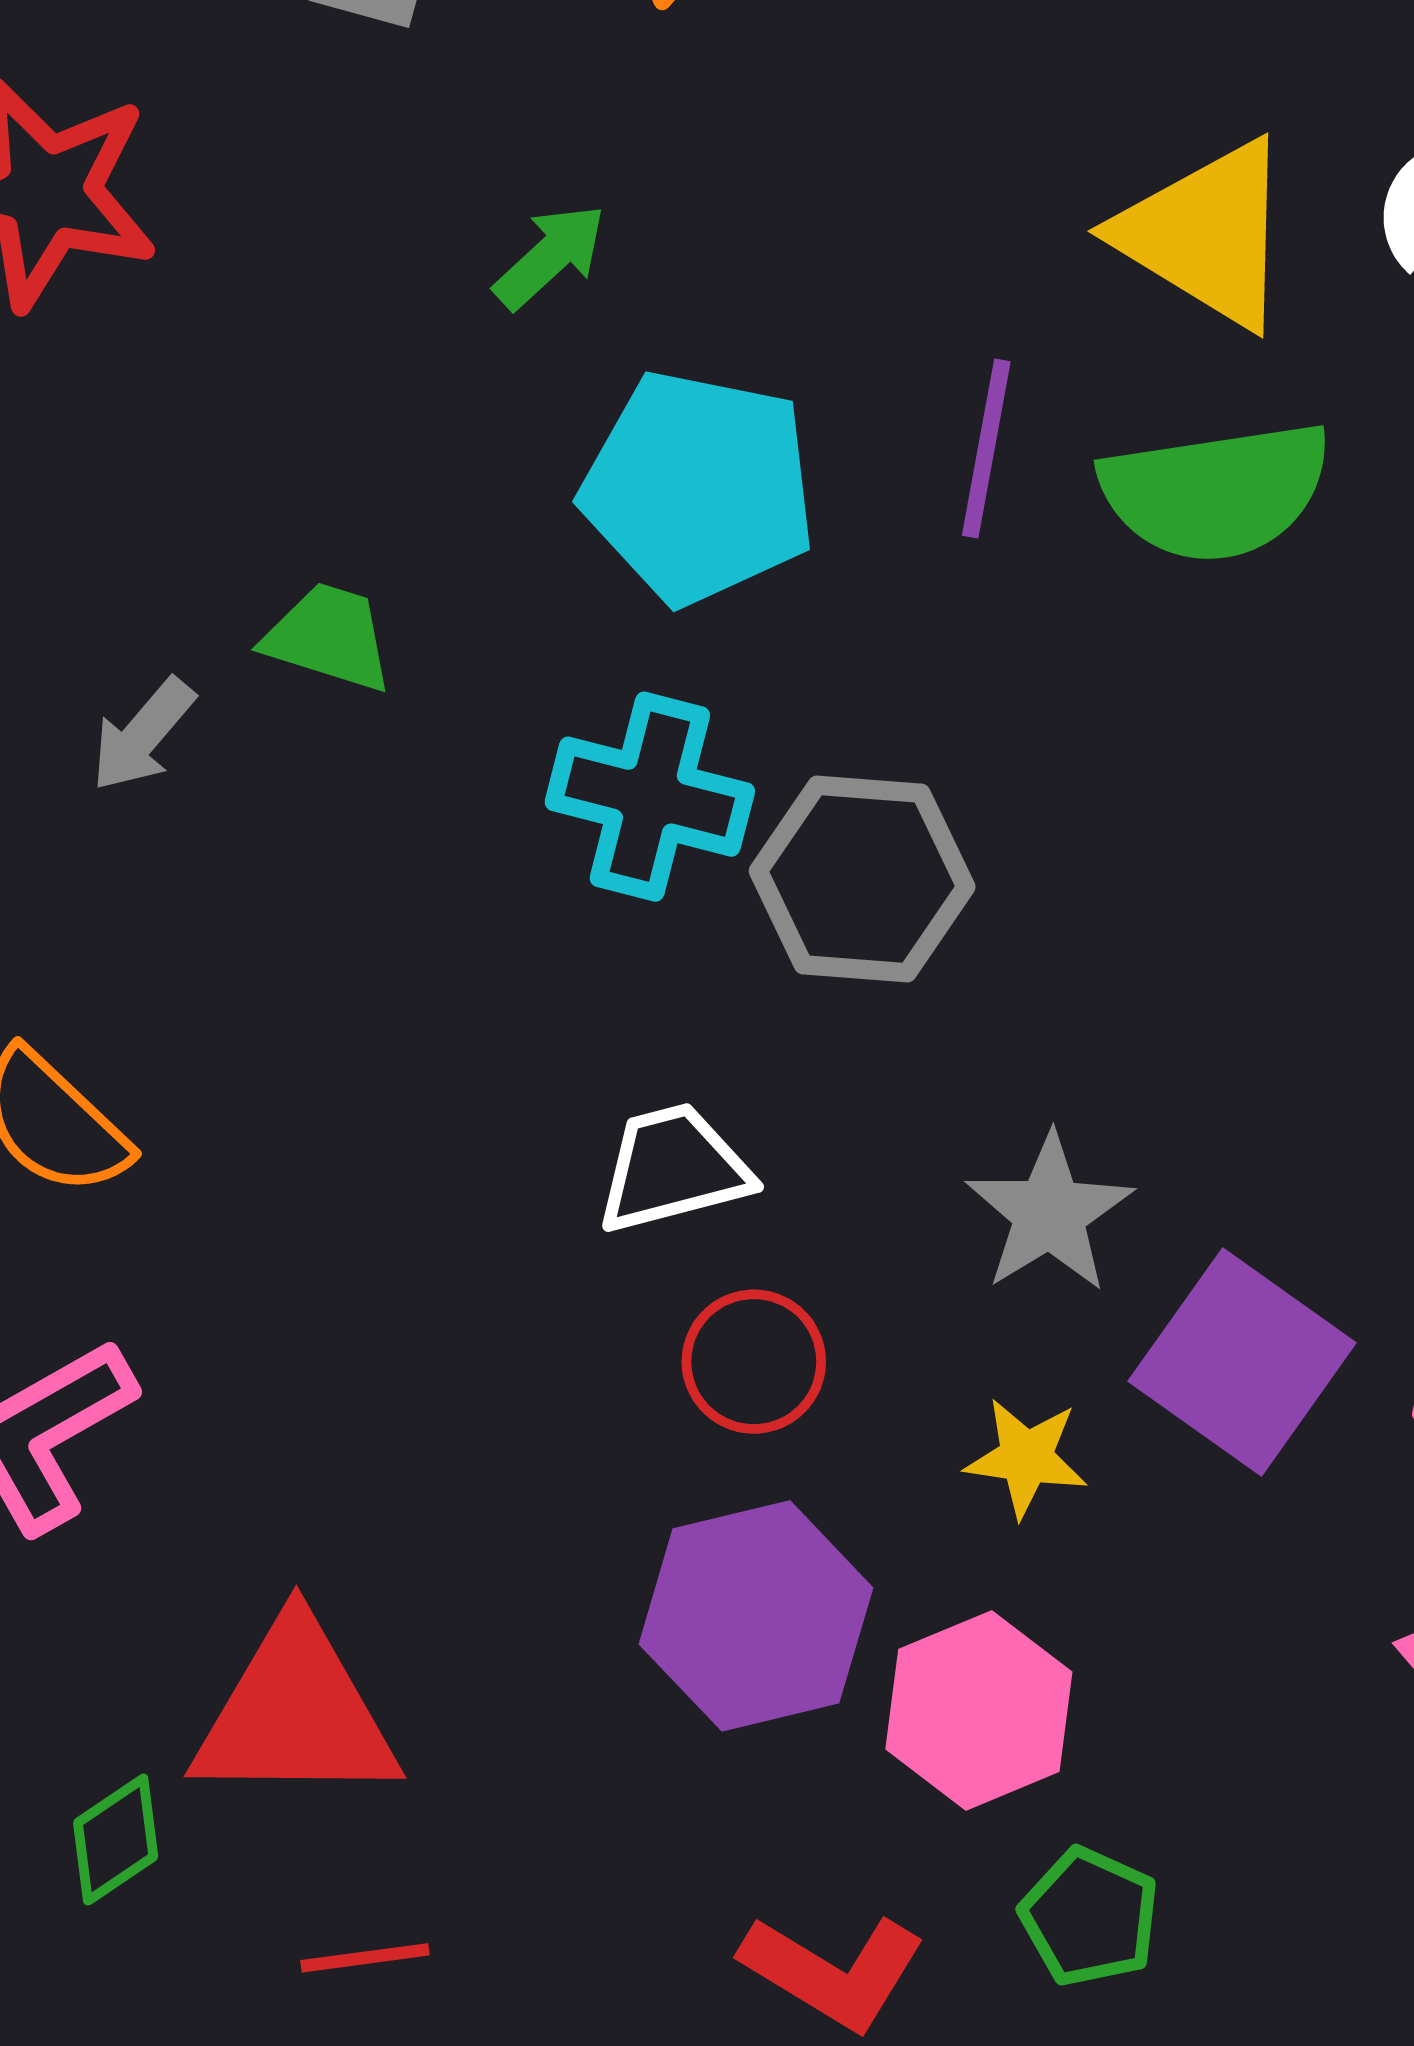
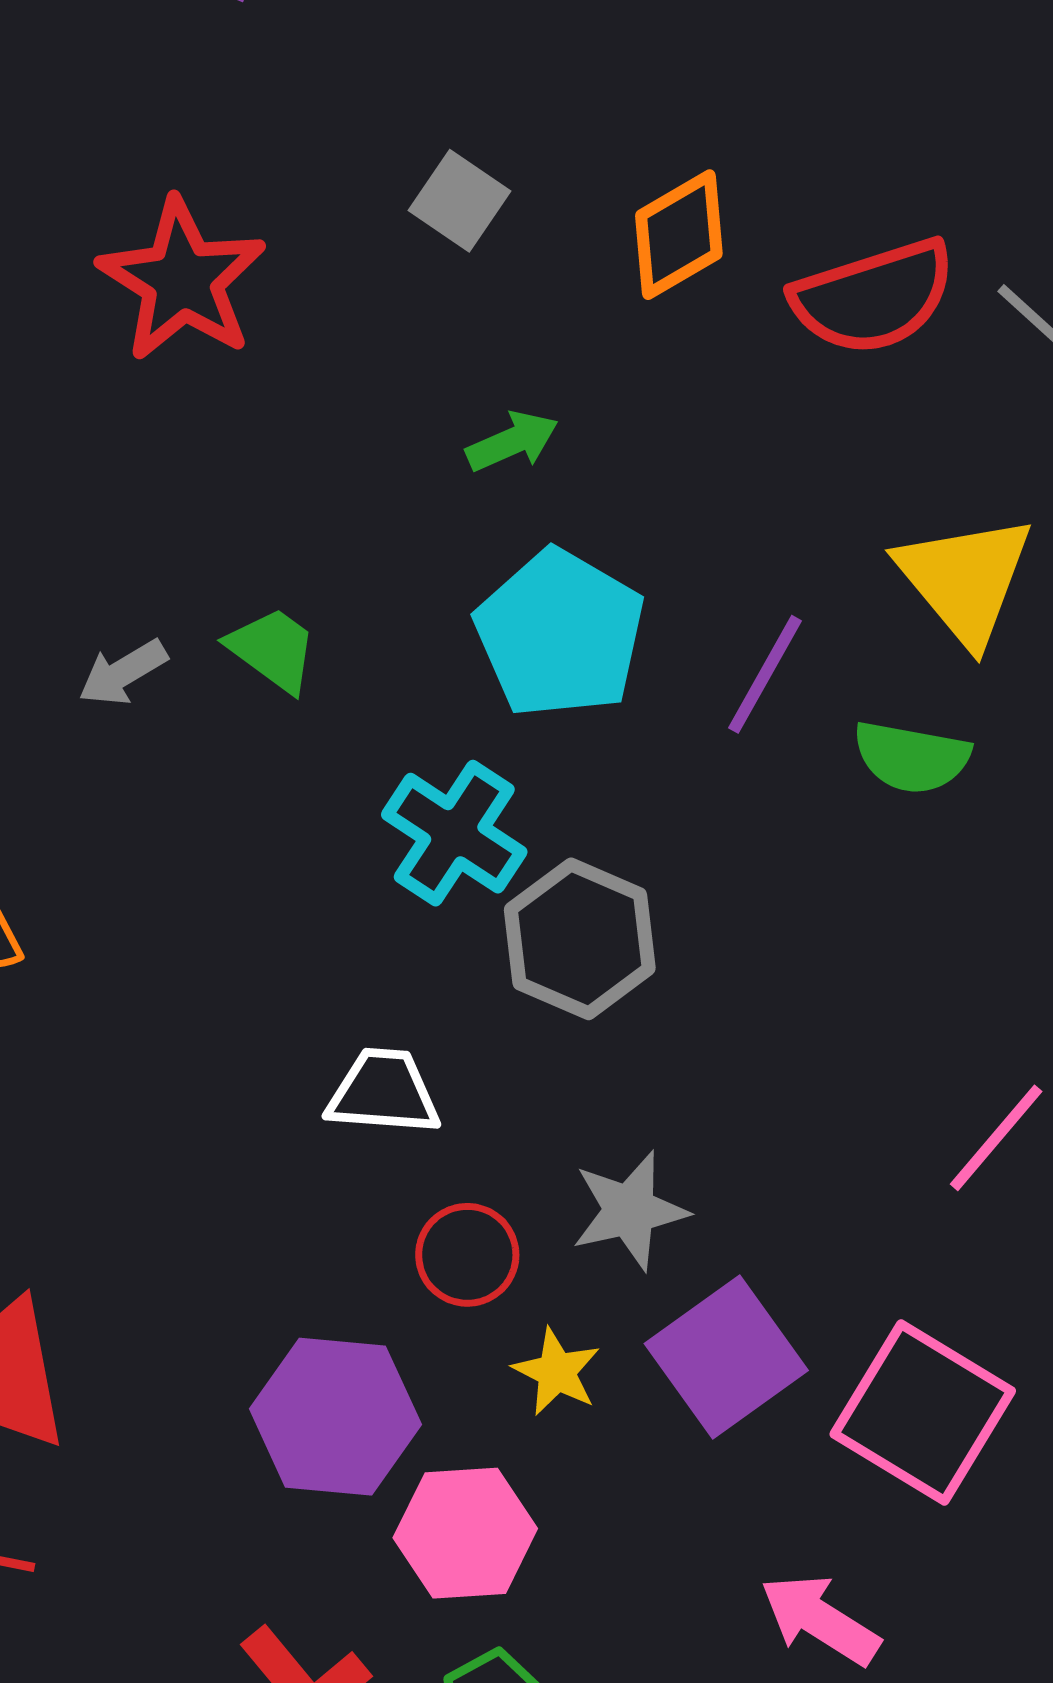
green semicircle: (1216, 491) -> (912, 757), size x0.7
red circle: (754, 1362) -> (467, 1255), moved

